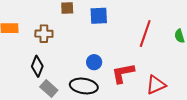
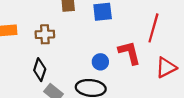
red L-shape: (123, 73) -> (130, 53), moved, turned 90
red triangle: (156, 85) -> (166, 67), moved

